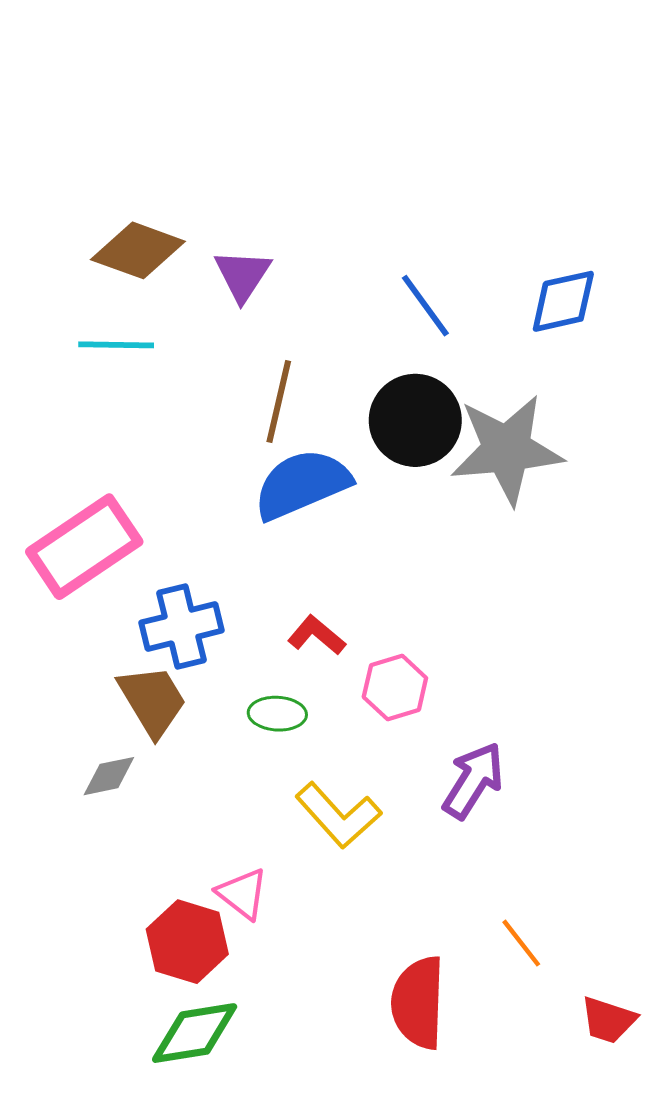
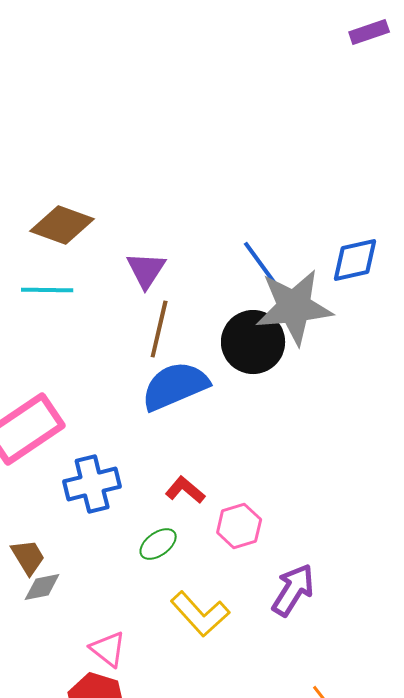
purple triangle: (242, 275) -> (146, 270), moved
gray star: (507, 449) -> (294, 307), moved
brown trapezoid: (152, 701) -> (28, 557), moved, size x0.7
green ellipse: (277, 714) -> (158, 544), turned -39
pink triangle: (242, 894) -> (108, 649), moved

